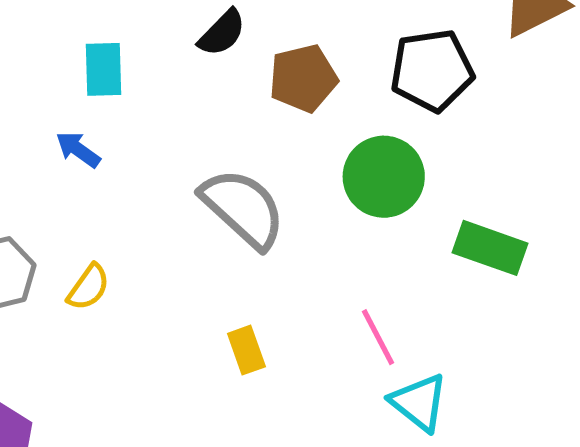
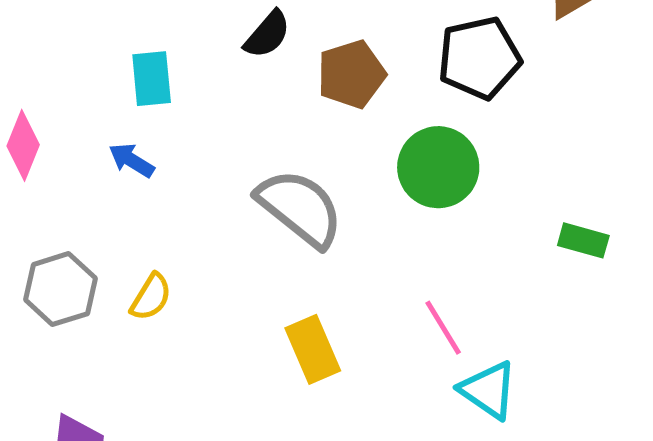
green rectangle: (490, 248) -> (583, 240), moved, size x0.7
yellow rectangle: (246, 350) -> (313, 349), size x1.4

